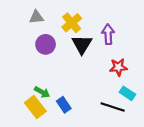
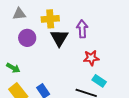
yellow cross: (72, 23) -> (50, 19), turned 36
green arrow: (42, 92) -> (13, 68), moved

